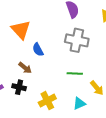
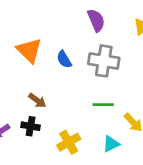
blue semicircle: (38, 50) -> (64, 59), moved

